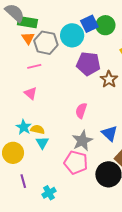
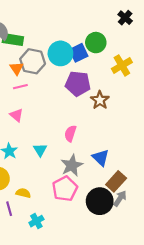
blue square: (89, 24) -> (79, 53), moved
orange triangle: (28, 38) -> (16, 68), moved
yellow semicircle: (38, 129) -> (23, 193), moved
cyan triangle: (42, 143) -> (40, 150), moved
pink pentagon: (76, 162) -> (65, 189), turned 30

